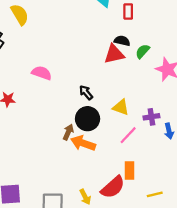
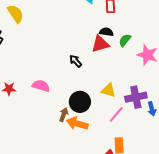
pink semicircle: (42, 73) -> (41, 86), moved
black arrow: (86, 93) -> (76, 61), moved
purple cross: (151, 117) -> (136, 97), size x1.5

